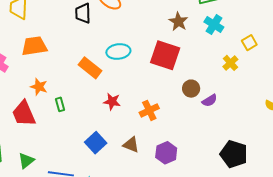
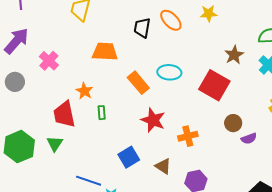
orange trapezoid: (34, 46) -> (105, 52), moved
red star: (112, 102) -> (153, 120), size x1.4
green triangle: (26, 161) -> (55, 144), moved, turned -30

